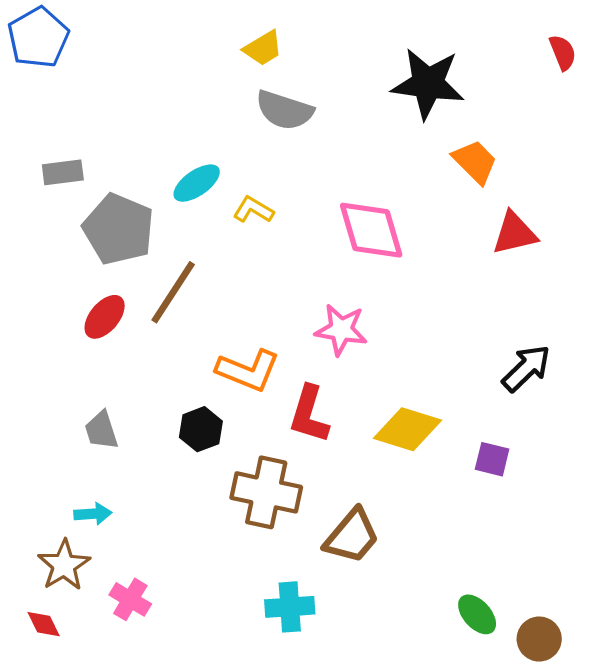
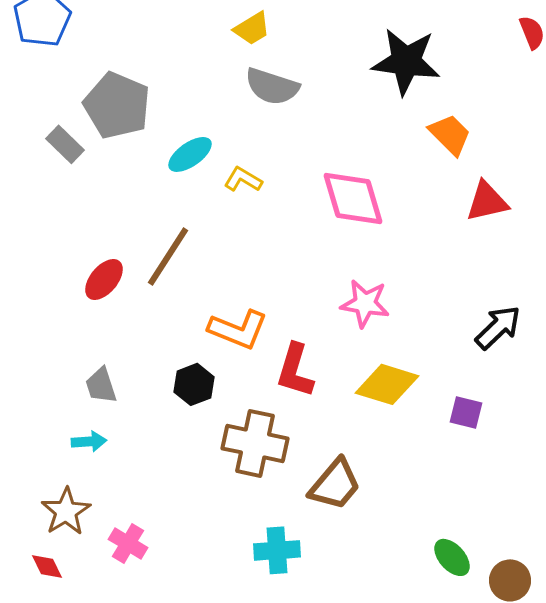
gray rectangle: (63, 172) -> (65, 144), turned 51
gray pentagon: (118, 229) -> (117, 105), moved
pink star: (341, 330) -> (365, 303), moved
cyan arrow: (93, 514) -> (89, 441), moved

